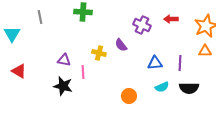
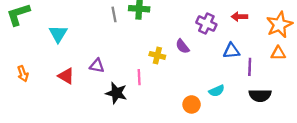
gray line: (40, 17) -> (114, 14), moved
purple triangle: (64, 60) -> (97, 66), moved
blue triangle: (155, 63) -> (231, 51), moved
cyan semicircle: (162, 87) -> (217, 91), moved

